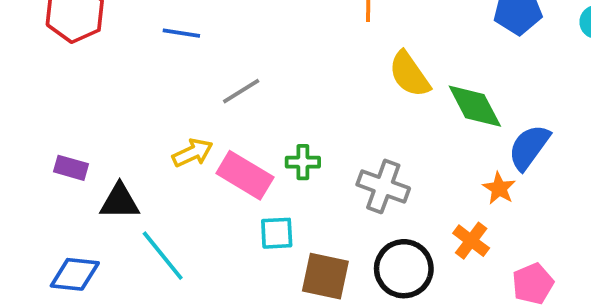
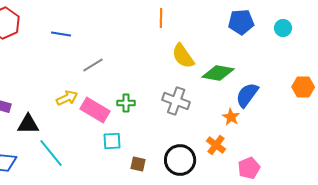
green diamond: (475, 106) -> (218, 73), turned -52
gray cross: (383, 186) -> (176, 101), moved
brown square: (325, 276) -> (138, 164), size x0.6

